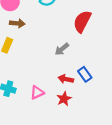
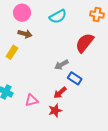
blue rectangle: (85, 74) -> (75, 78), moved, turned -32
red arrow: (66, 79) -> (60, 93), turned -64

